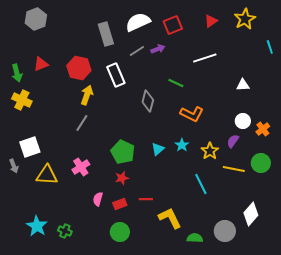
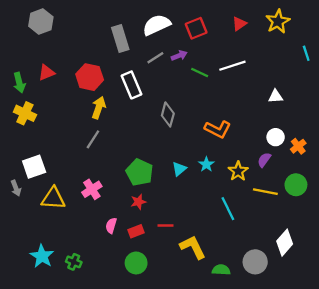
green line: (176, 83) -> (200, 72), moved

